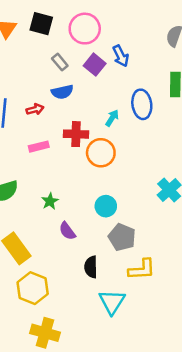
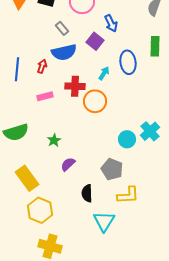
purple square: (95, 65) -> (95, 41), moved
blue semicircle: (62, 92) -> (64, 52), size x1.4
red arrow: (35, 109) -> (42, 66), turned -56
cyan circle: (106, 206) -> (127, 139), moved
purple semicircle: (67, 231) -> (68, 164), turned 84

